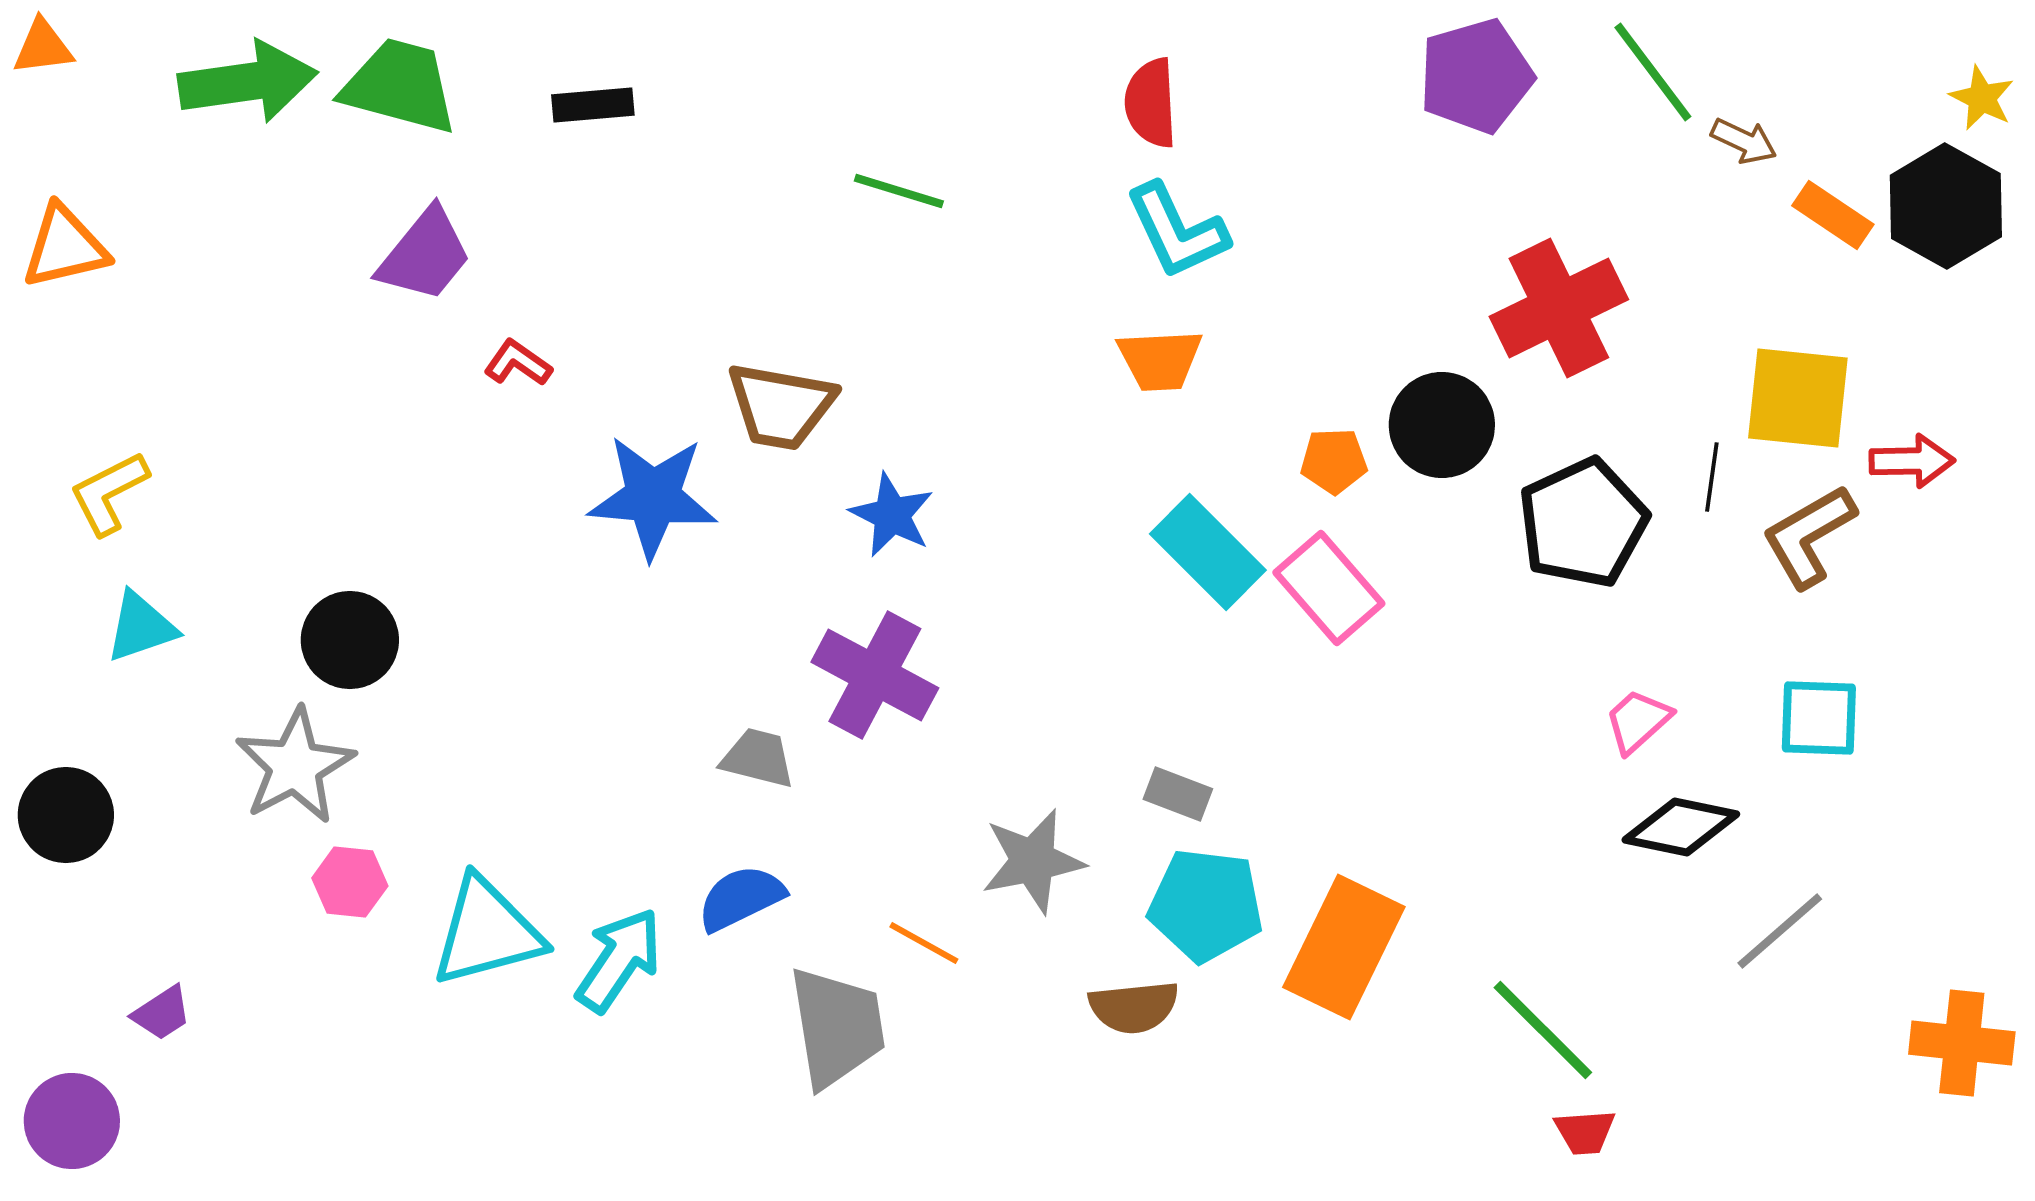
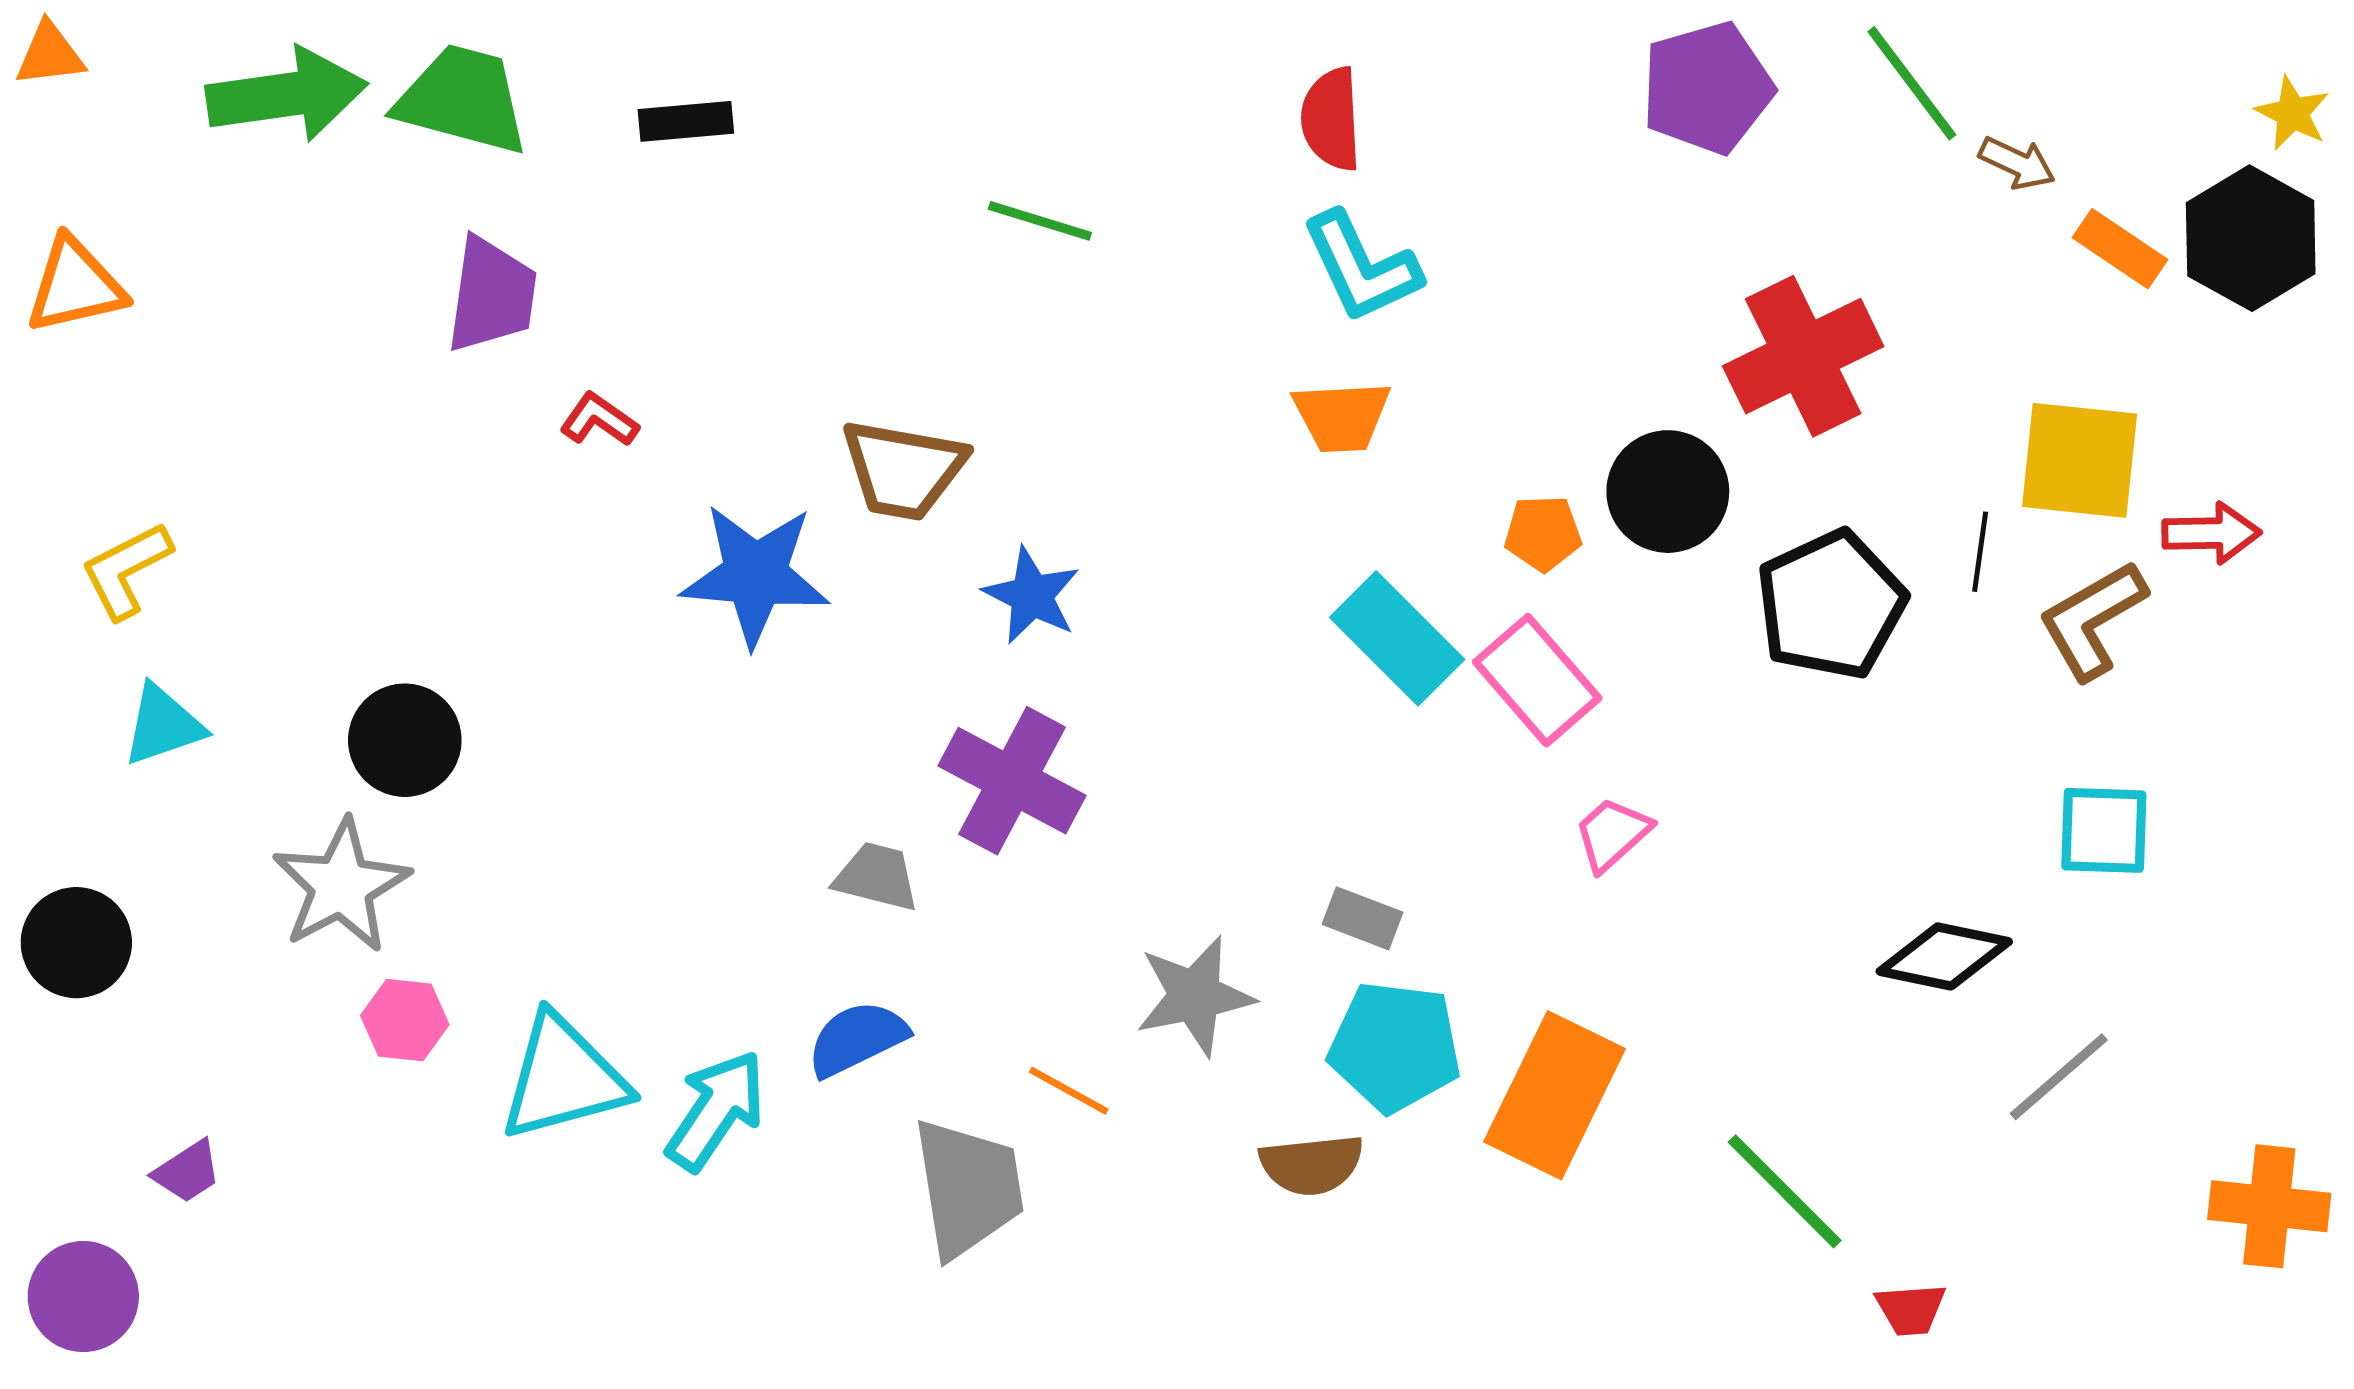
purple trapezoid: (425, 255) -> (492, 295), turned -31
pink trapezoid: (1638, 721) -> (1612, 834), moved
red trapezoid: (1585, 1132) -> (1911, 1309), moved

